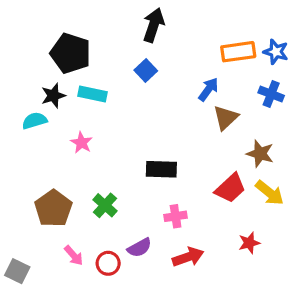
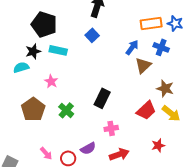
blue cross: (271, 94) -> (161, 47), moved
black rectangle: (161, 169) -> (102, 98), turned -66
green cross: (105, 205) -> (66, 110), moved
brown pentagon: (53, 208) -> (33, 109), moved

